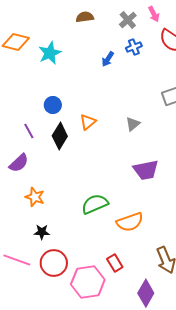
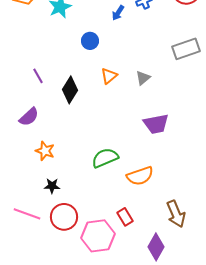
blue circle: (53, 105) -> (90, 41), moved
orange triangle: (88, 122) -> (109, 76), moved
purple line: (29, 131) -> (38, 76), moved

